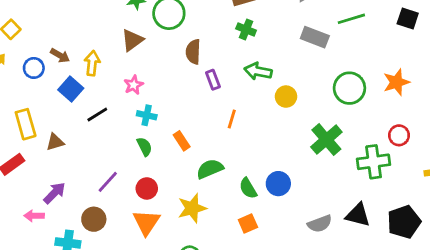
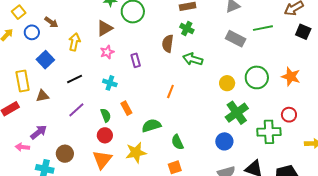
brown semicircle: (193, 52) -> (168, 44), moved
brown arrow: (60, 55) -> (51, 22), moved
blue circle: (34, 68) -> (32, 32), moved
purple rectangle: (213, 80) -> (136, 60), moved
orange star: (396, 82) -> (291, 77), turned 30
pink star: (134, 85) -> (107, 52), moved
blue square: (71, 89) -> (45, 60), moved
yellow circle: (286, 97) -> (227, 83), moved
orange rectangle: (182, 141) -> (126, 108), moved
green semicircle: (144, 147) -> (106, 115), moved
purple line: (108, 182) -> (76, 110), moved
blue circle: (278, 184) -> (224, 141), moved

